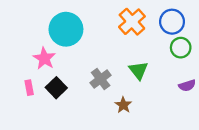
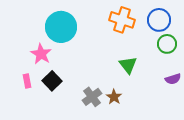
orange cross: (132, 22) -> (122, 20), turned -30
gray cross: (101, 79) -> (92, 97), moved

